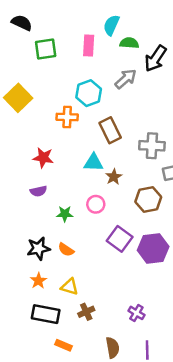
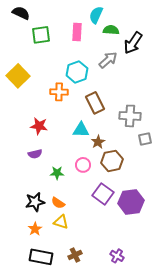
brown hexagon: (148, 199) -> (112, 161), moved
yellow triangle: (70, 287) -> (61, 222), moved

